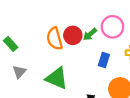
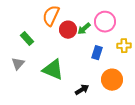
orange semicircle: (55, 39) -> (51, 16), moved, turned 40
green rectangle: (11, 44) -> (27, 39), moved

